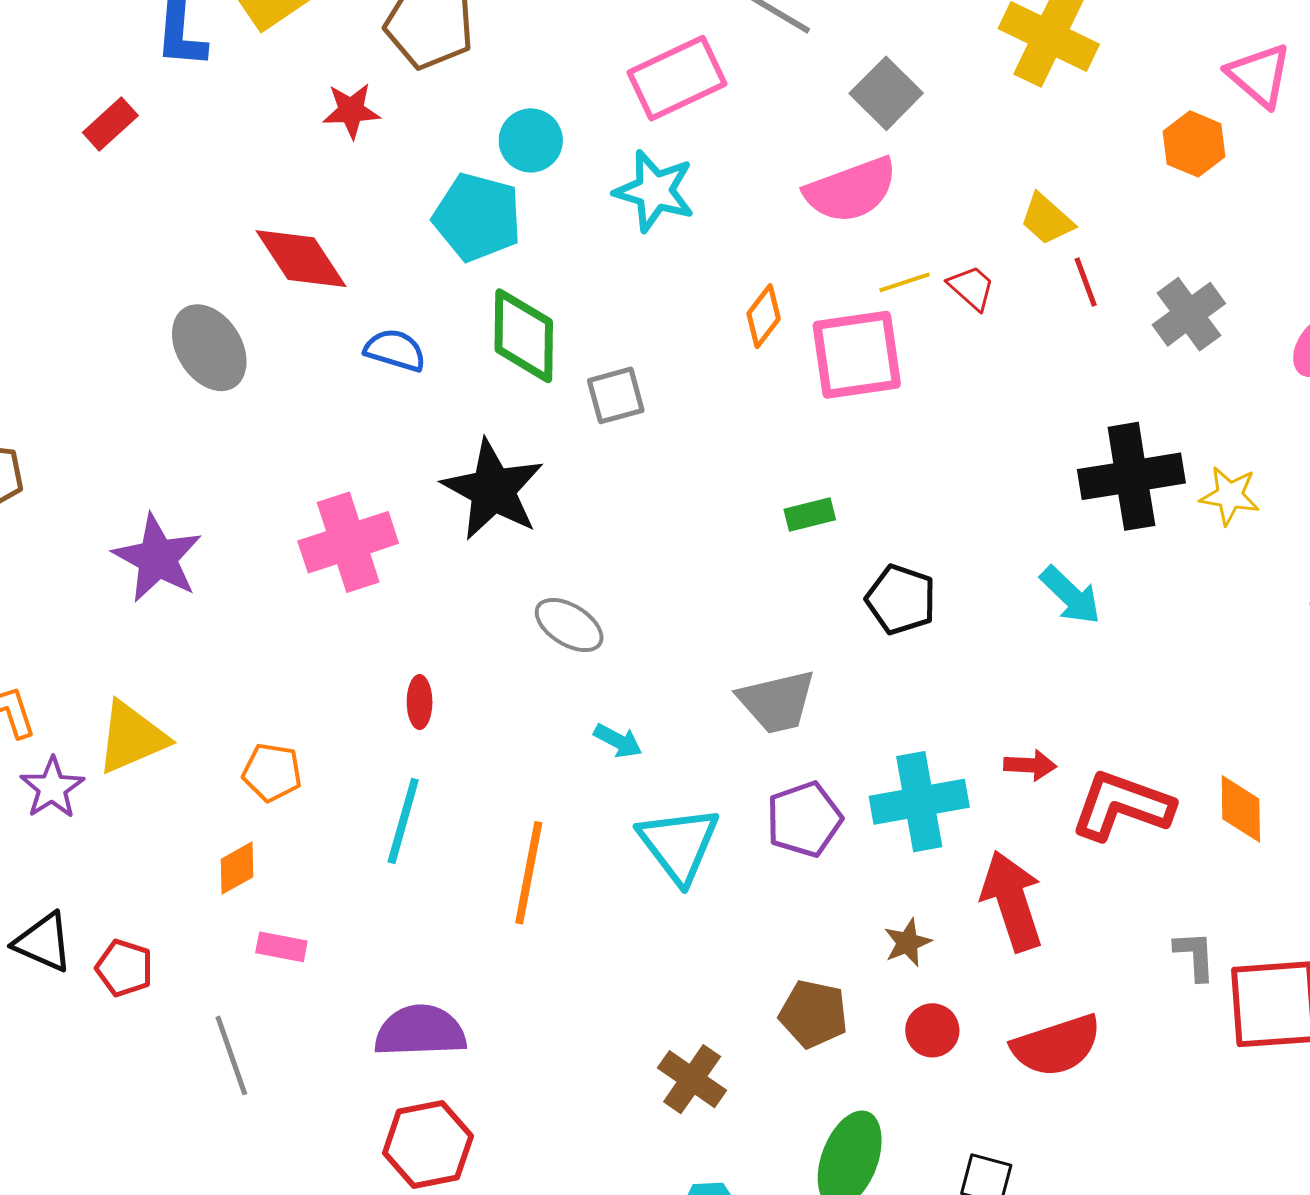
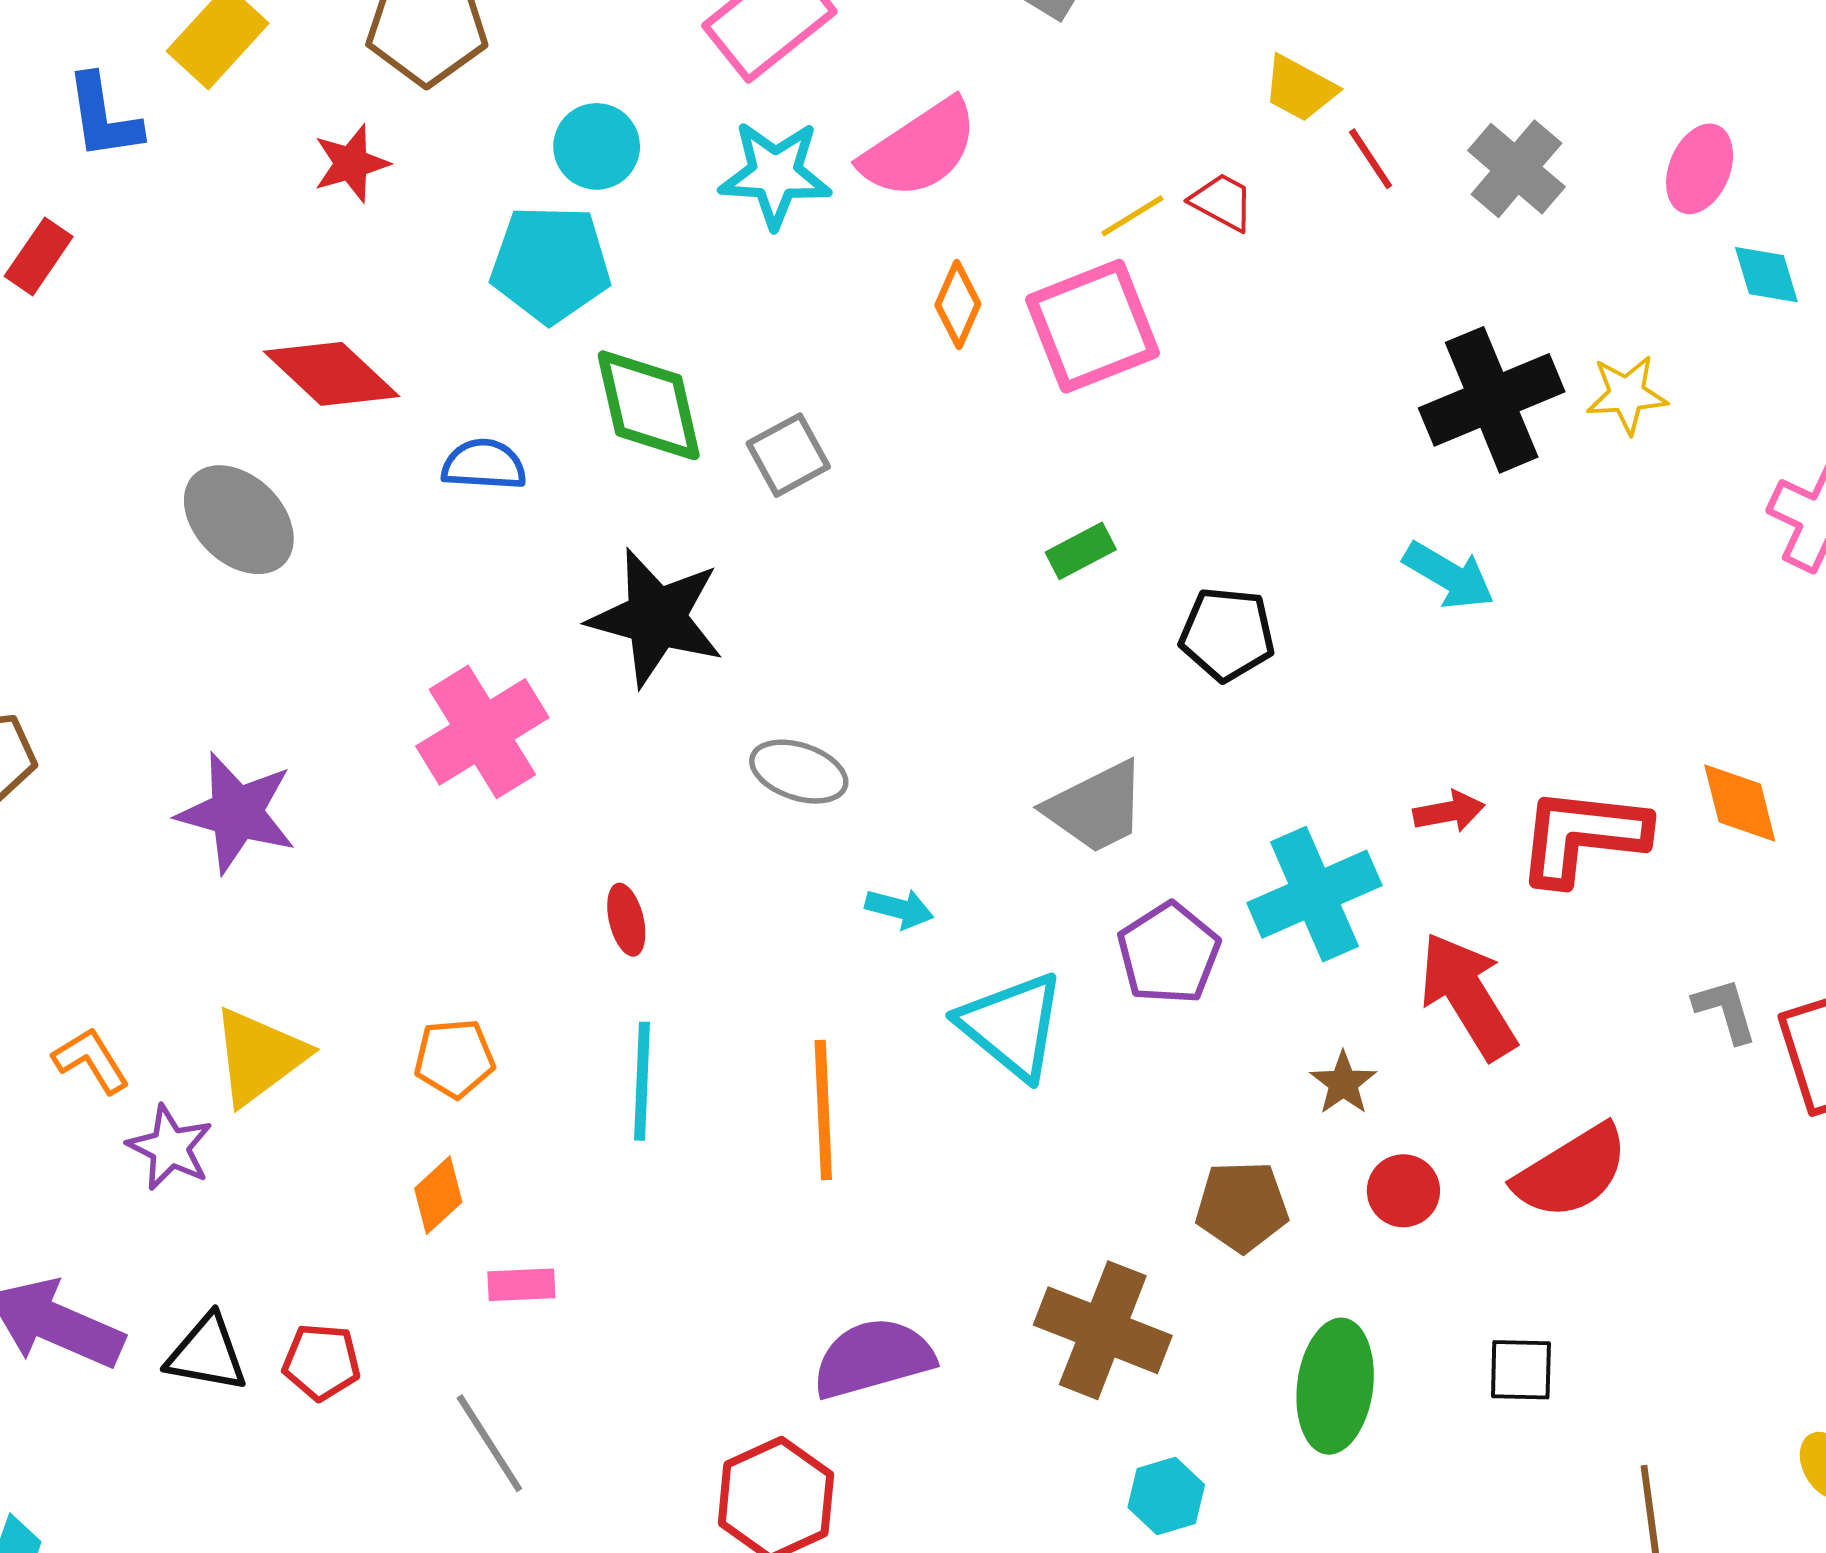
pink semicircle: (851, 190) -> (920, 149), moved
purple semicircle: (420, 1031) -> (873, 1358), moved
brown cross: (692, 1079) -> (1103, 1330), size x1.4

